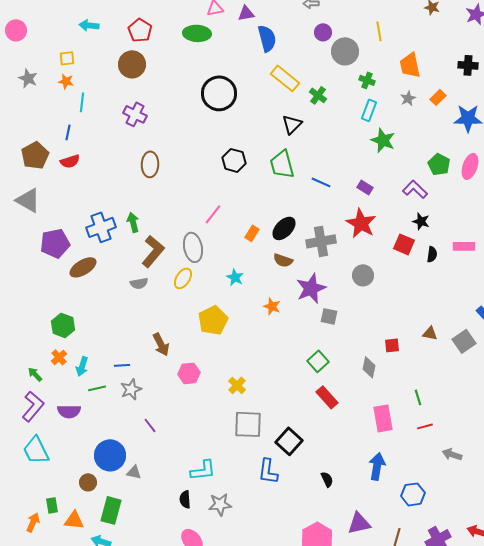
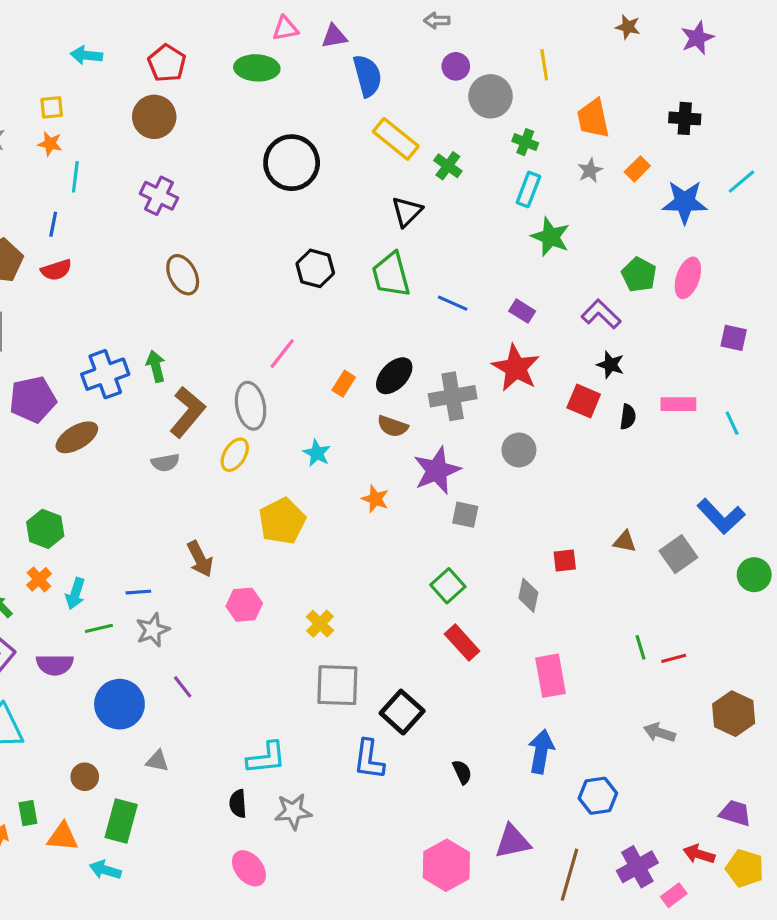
brown ellipse: (150, 164) -> (183, 275), turned -30
green line: (418, 397) -> (640, 647), moved
red line: (425, 426) -> (674, 658), moved
blue circle: (110, 455) -> (119, 704), moved

